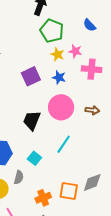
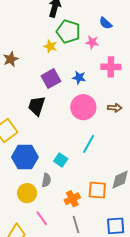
pink star: (75, 51) -> (92, 42), moved
yellow star: (57, 54) -> (50, 46), moved
black trapezoid: (32, 120) -> (37, 106), moved

